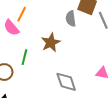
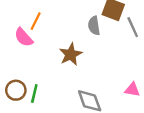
green line: (24, 57) -> (34, 93), moved

